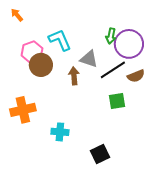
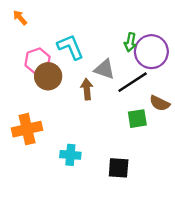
brown semicircle: (136, 76) -> (160, 103), moved, turned 48
black square: (100, 154) -> (119, 168), moved, turned 30

